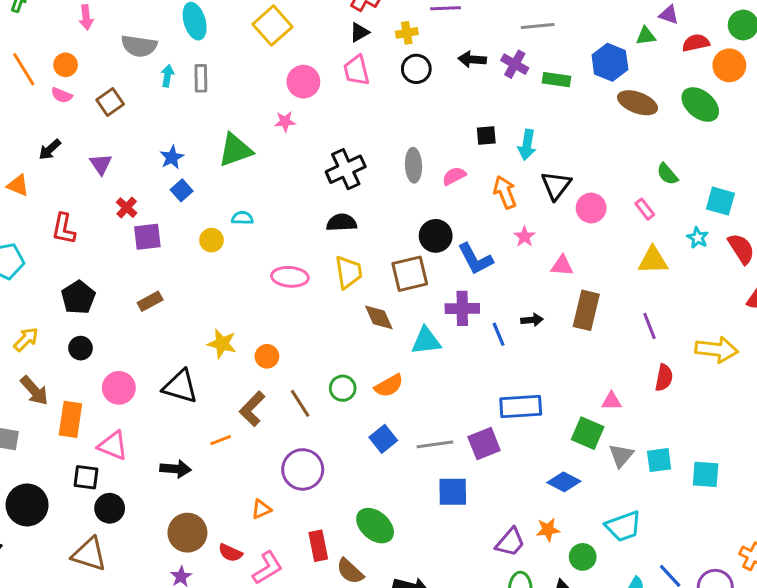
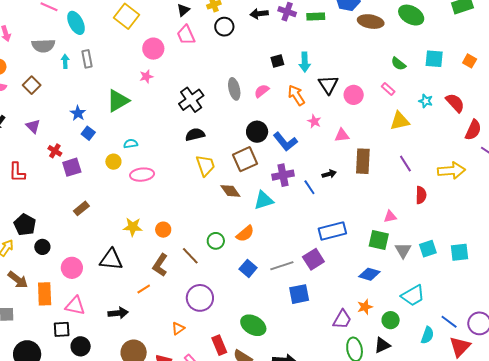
cyan square: (720, 201) -> (434, 59), moved
pink ellipse: (290, 277) -> (142, 175), moved
black pentagon: (78, 297) -> (25, 225), moved

